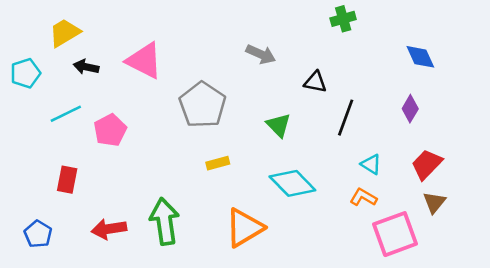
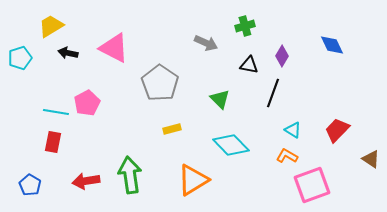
green cross: (343, 19) -> (245, 26), moved
purple diamond: (410, 109) -> (282, 56), moved
cyan line: (66, 114) -> (56, 112), moved, turned 35
brown triangle: (434, 202) -> (371, 159), moved, turned -36

